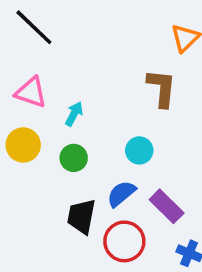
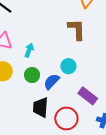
blue semicircle: (121, 194) -> (52, 82), moved

